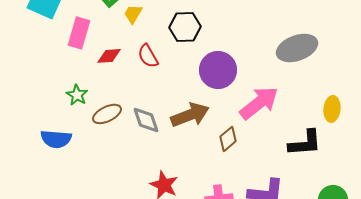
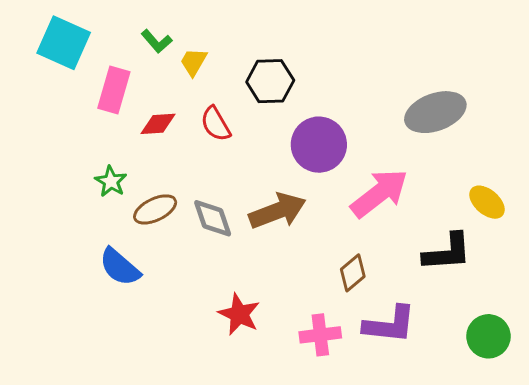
yellow ellipse: (332, 109) -> (487, 202), turned -55
blue semicircle: (56, 139) -> (120, 267), moved, turned 36
brown diamond: (228, 139) -> (353, 273), moved

